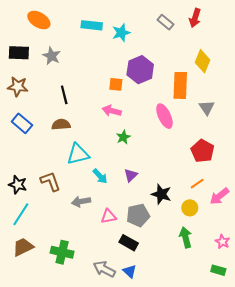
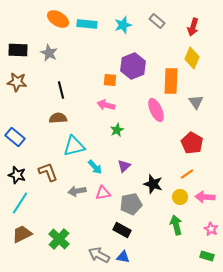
red arrow: (195, 18) -> (193, 27), moved
orange ellipse: (39, 20) -> (58, 19), moved
cyan star: (121, 33) -> (123, 25), moved
blue rectangle: (22, 123) -> (15, 137), moved
pink arrow: (219, 196) -> (205, 197), moved, turned 42
pink triangle: (109, 216) -> (103, 193), moved
green cross: (62, 252) -> (59, 239), turned 30
blue triangle: (130, 271) -> (123, 257), turned -32

